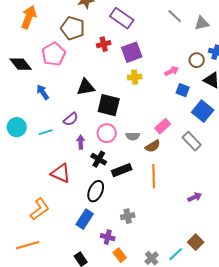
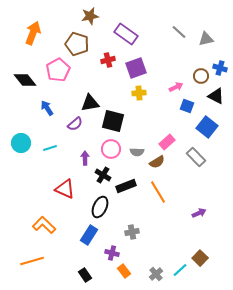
purple semicircle: (71, 119) -> (75, 124), moved
orange line: (154, 176) -> (158, 192), turned -30
orange L-shape: (40, 209) -> (44, 225), turned -100

